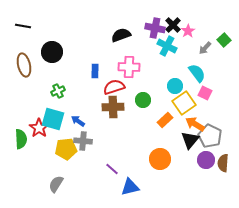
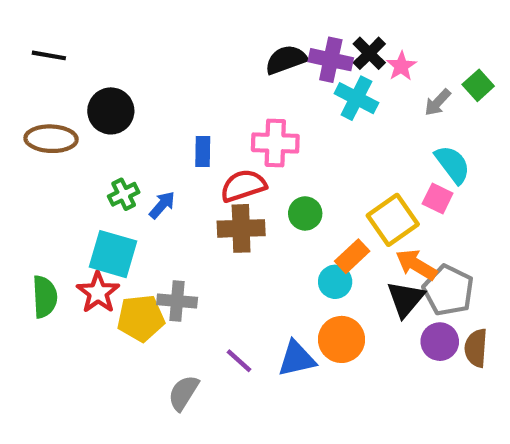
black semicircle: (121, 35) -> (286, 60), moved
brown ellipse: (24, 65) -> (51, 139), turned -75
cyan semicircle: (197, 73) -> (453, 164), moved
cyan circle: (175, 86) -> (335, 282), moved
blue arrow: (78, 121) -> (162, 205), moved, turned 96
red star: (39, 128) -> (98, 292), moved
gray semicircle: (56, 184) -> (183, 393), moved
blue triangle: (130, 187) -> (297, 359), moved

